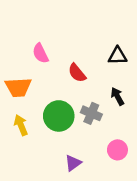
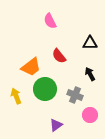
pink semicircle: (40, 53) -> (50, 21), moved
orange trapezoid: (18, 87) -> (31, 67), moved, turned -35
gray cross: (91, 113) -> (75, 95), moved

